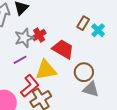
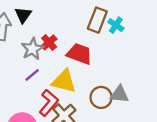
brown rectangle: (83, 23) -> (97, 20), size x1.5
yellow triangle: (46, 70) -> (64, 81), turned 35
brown circle: (84, 72) -> (101, 97), moved

